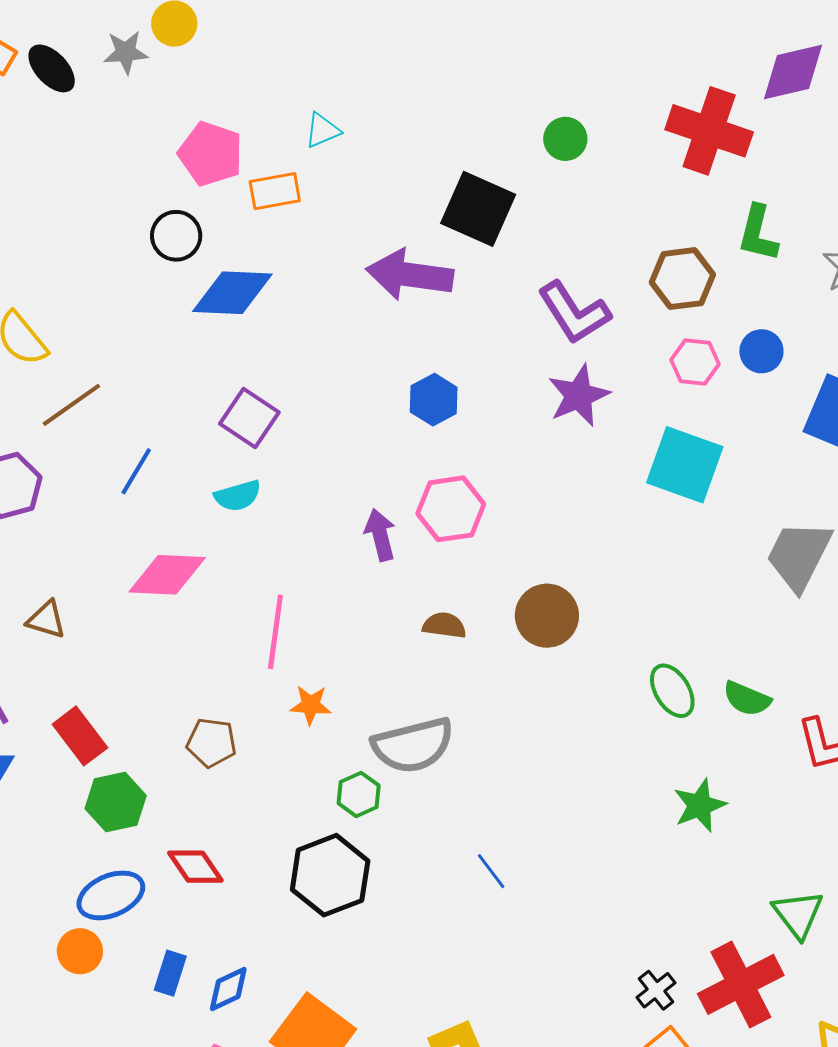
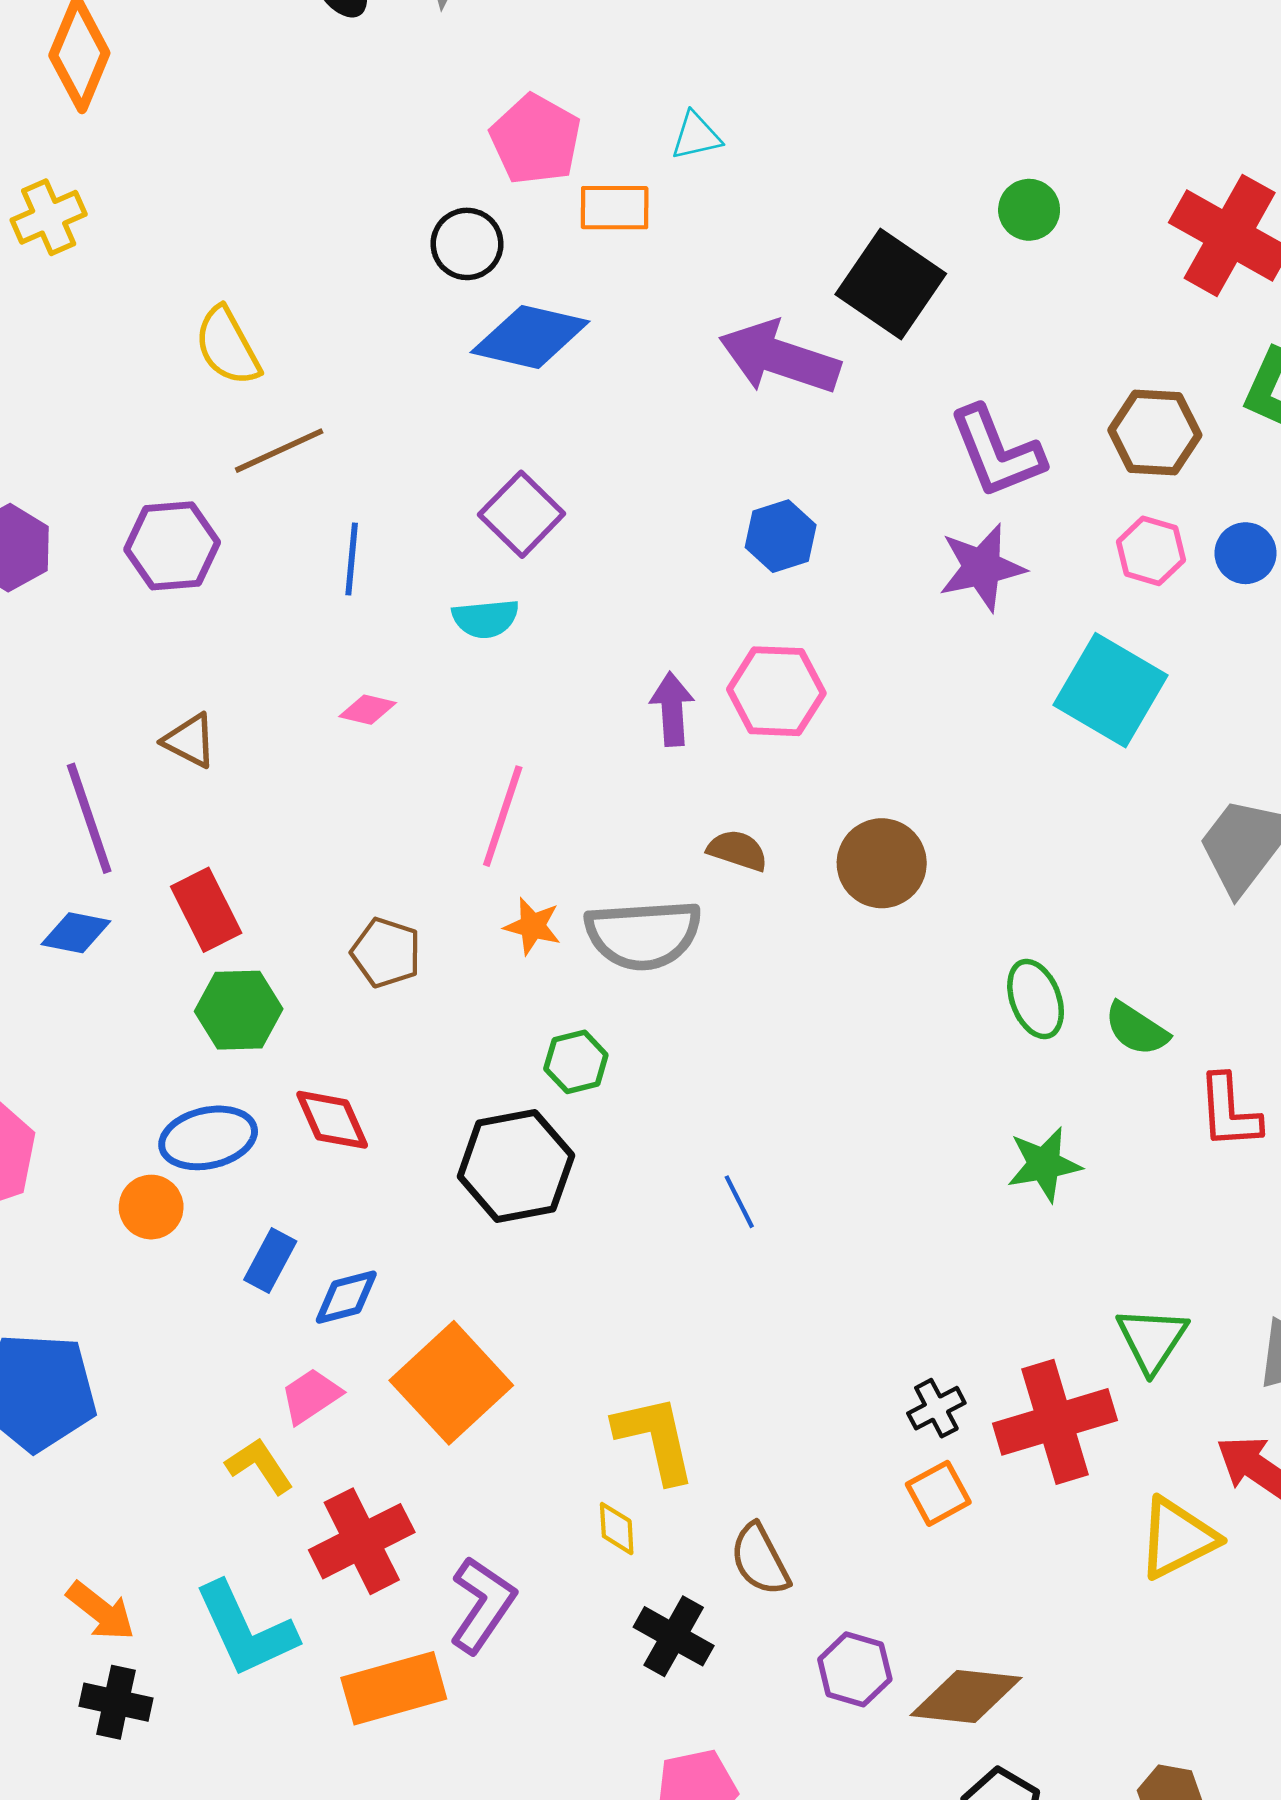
blue line: (136, 471) -> (352, 559), turned -36
pink diamond: (167, 575) -> (368, 710), size x0.5
gray semicircle: (413, 745) -> (643, 935), moved

